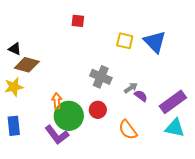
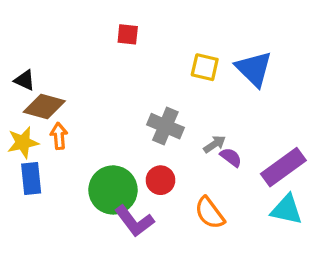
orange arrow: (57, 101) -> (59, 136), moved
blue rectangle: (14, 126) -> (31, 179), moved
purple L-shape: (57, 135) -> (134, 221), moved

